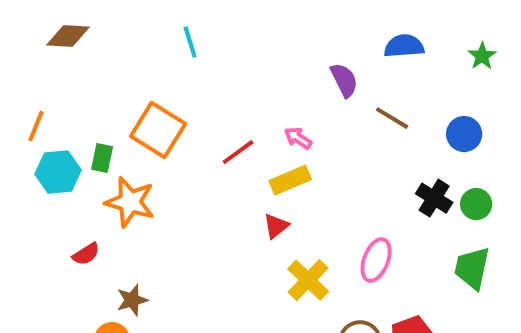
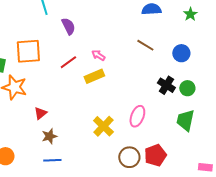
purple semicircle: (344, 80) -> (68, 26), moved
orange square: (158, 130) -> (28, 51), turned -36
red triangle: (276, 226) -> (40, 113), moved
brown star: (132, 300) -> (49, 136), moved

